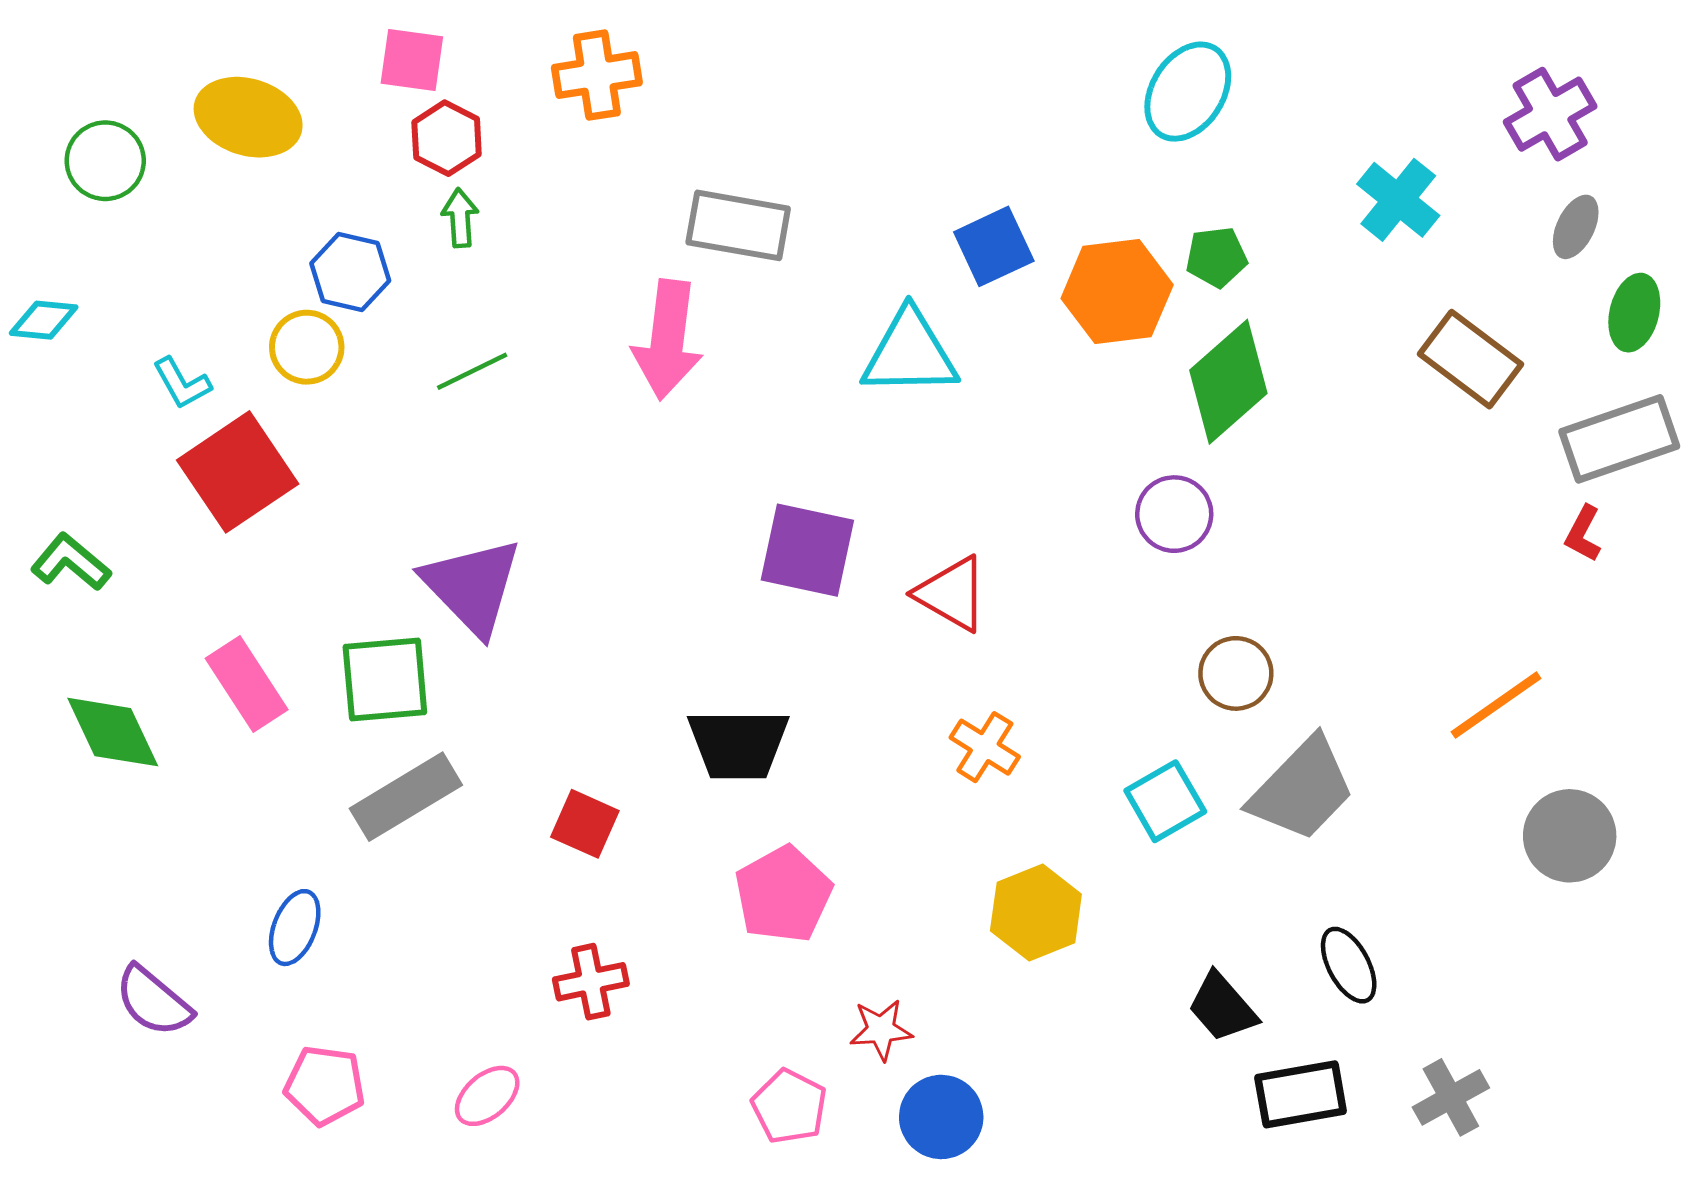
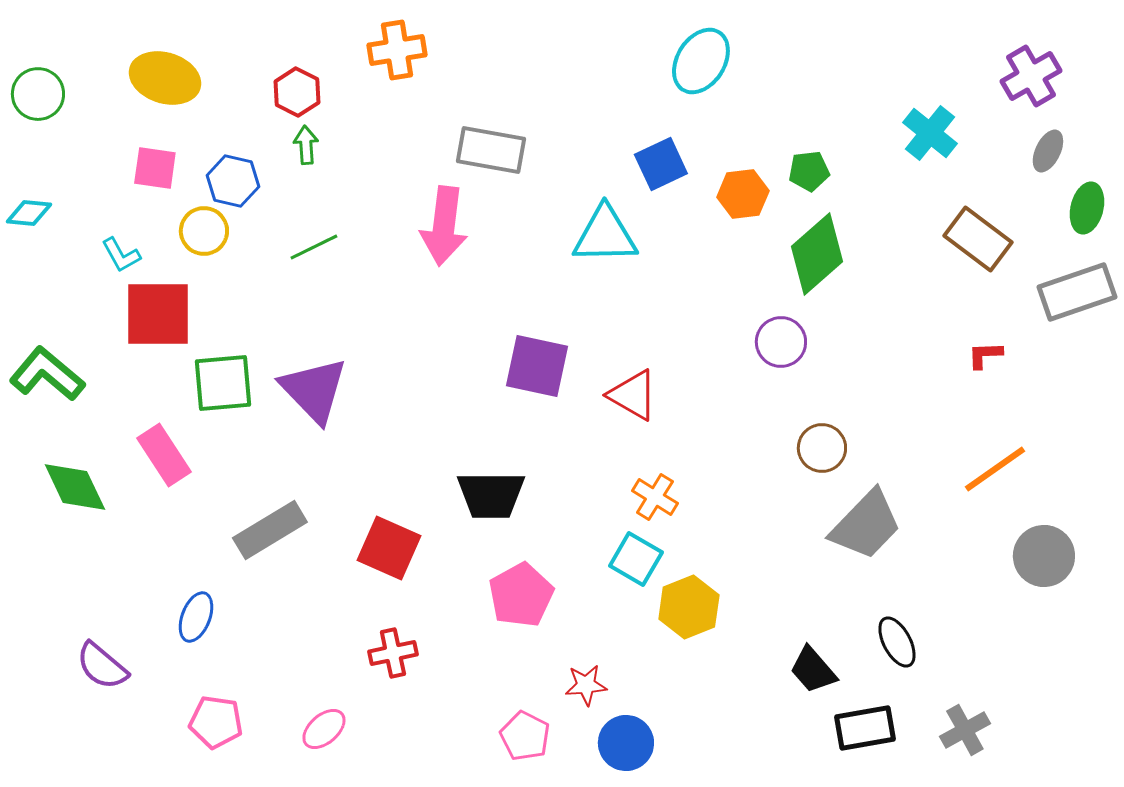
pink square: (412, 60) -> (155, 168), moved
cyan ellipse: (1188, 92) -> (701, 61), moved
green circle: (105, 161) -> (38, 94), moved
orange hexagon: (1117, 292) -> (743, 194), size x0.7
red square: (238, 472) -> (158, 314), turned 34
red L-shape: (1583, 534) -> (985, 355), moved, turned 60
green L-shape: (71, 562) -> (47, 374), size x1.4
green square: (385, 679) -> (223, 383), moved
cyan square: (1165, 801) -> (636, 559), moved, turned -30
red square: (585, 824) -> (389, 548), size x1.4

